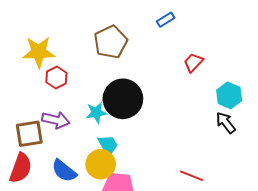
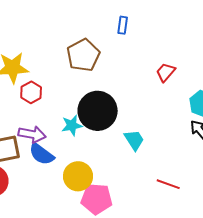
blue rectangle: (166, 20) -> (123, 25), moved, turned -48
cyan trapezoid: (108, 145) -> (134, 140), moved
blue semicircle: (64, 171) -> (41, 154), moved

